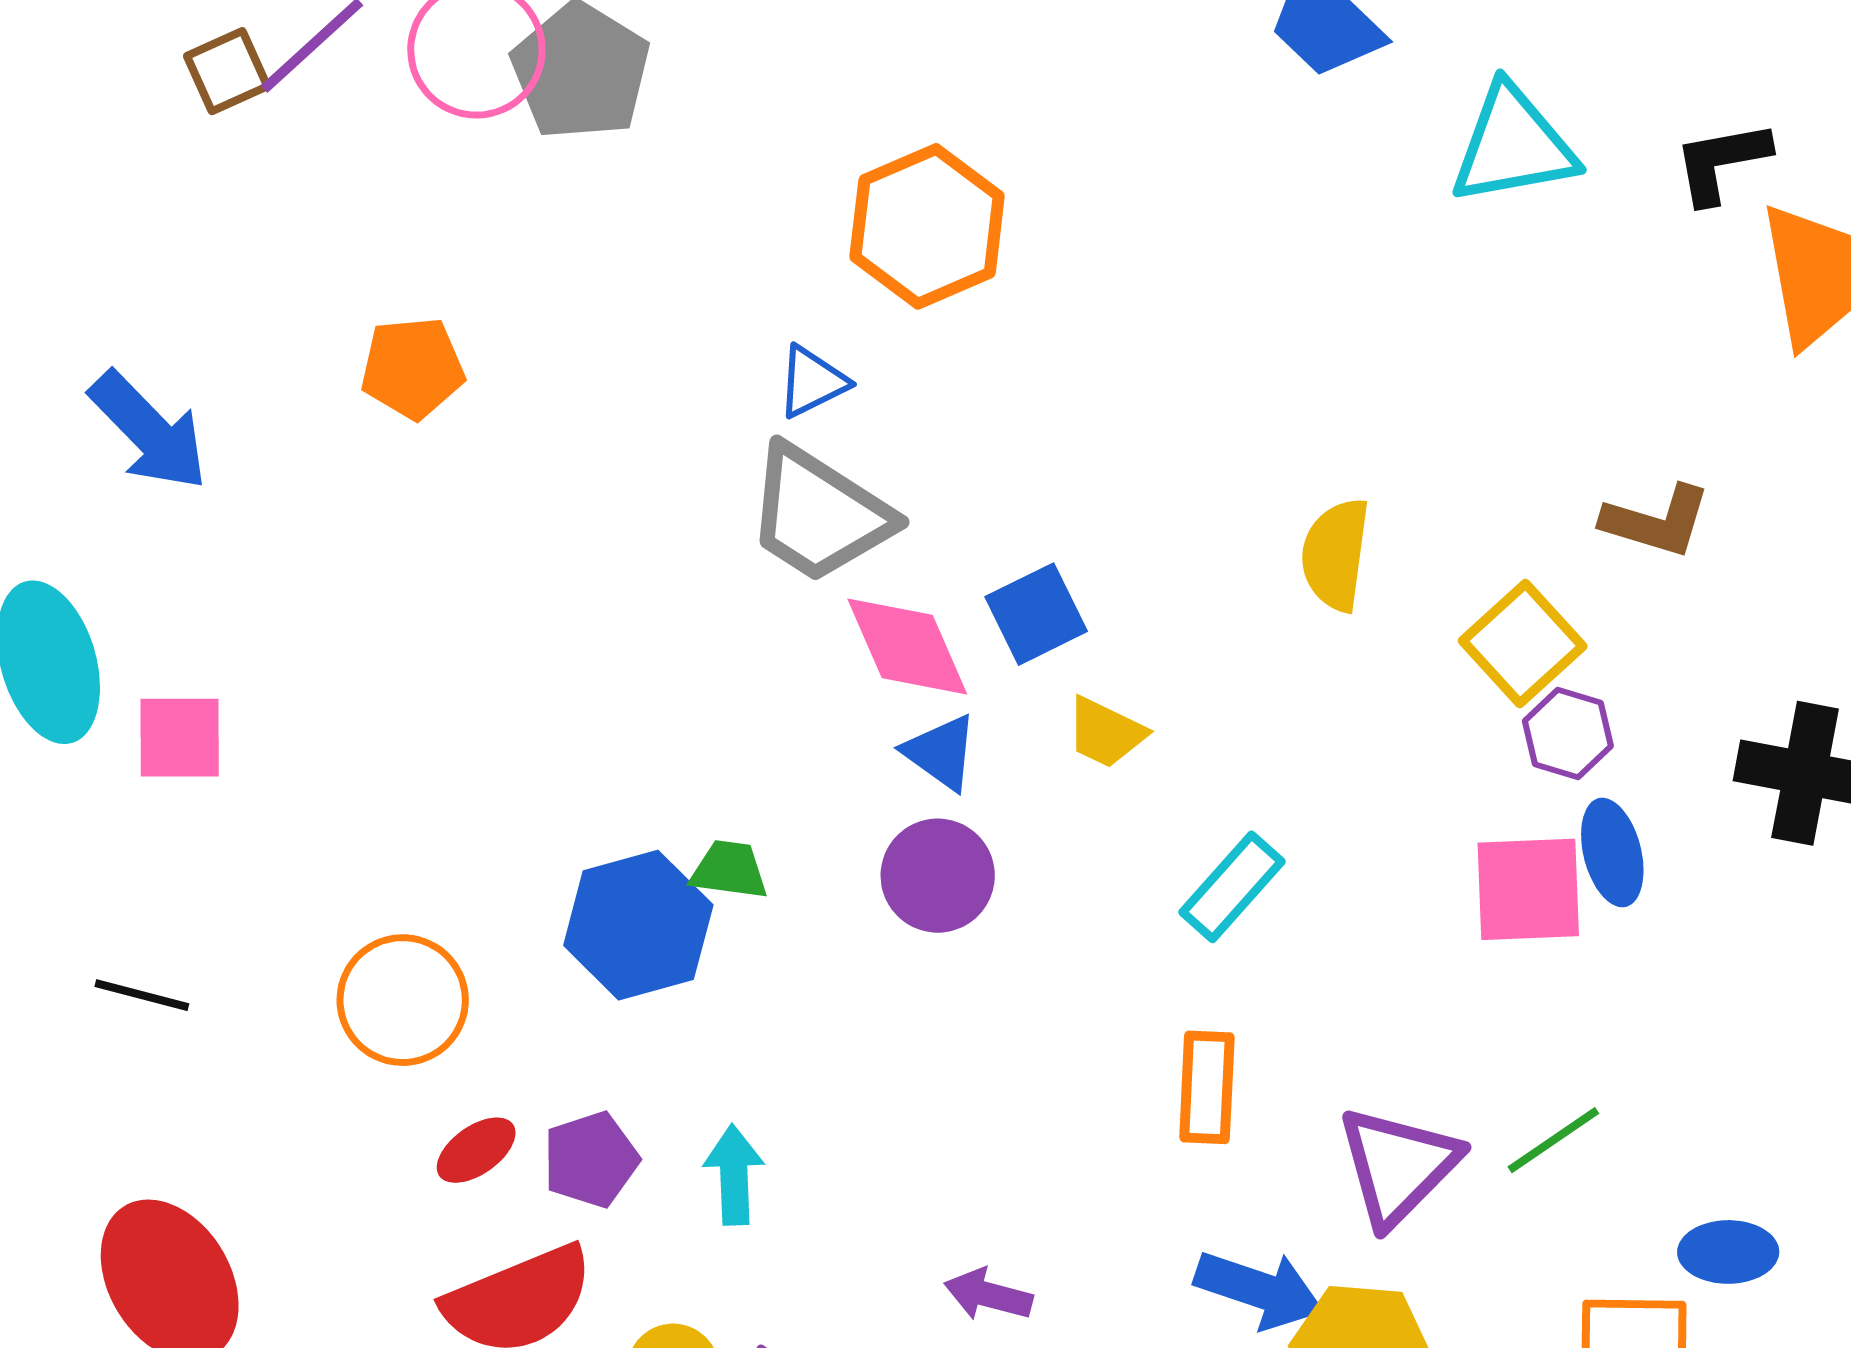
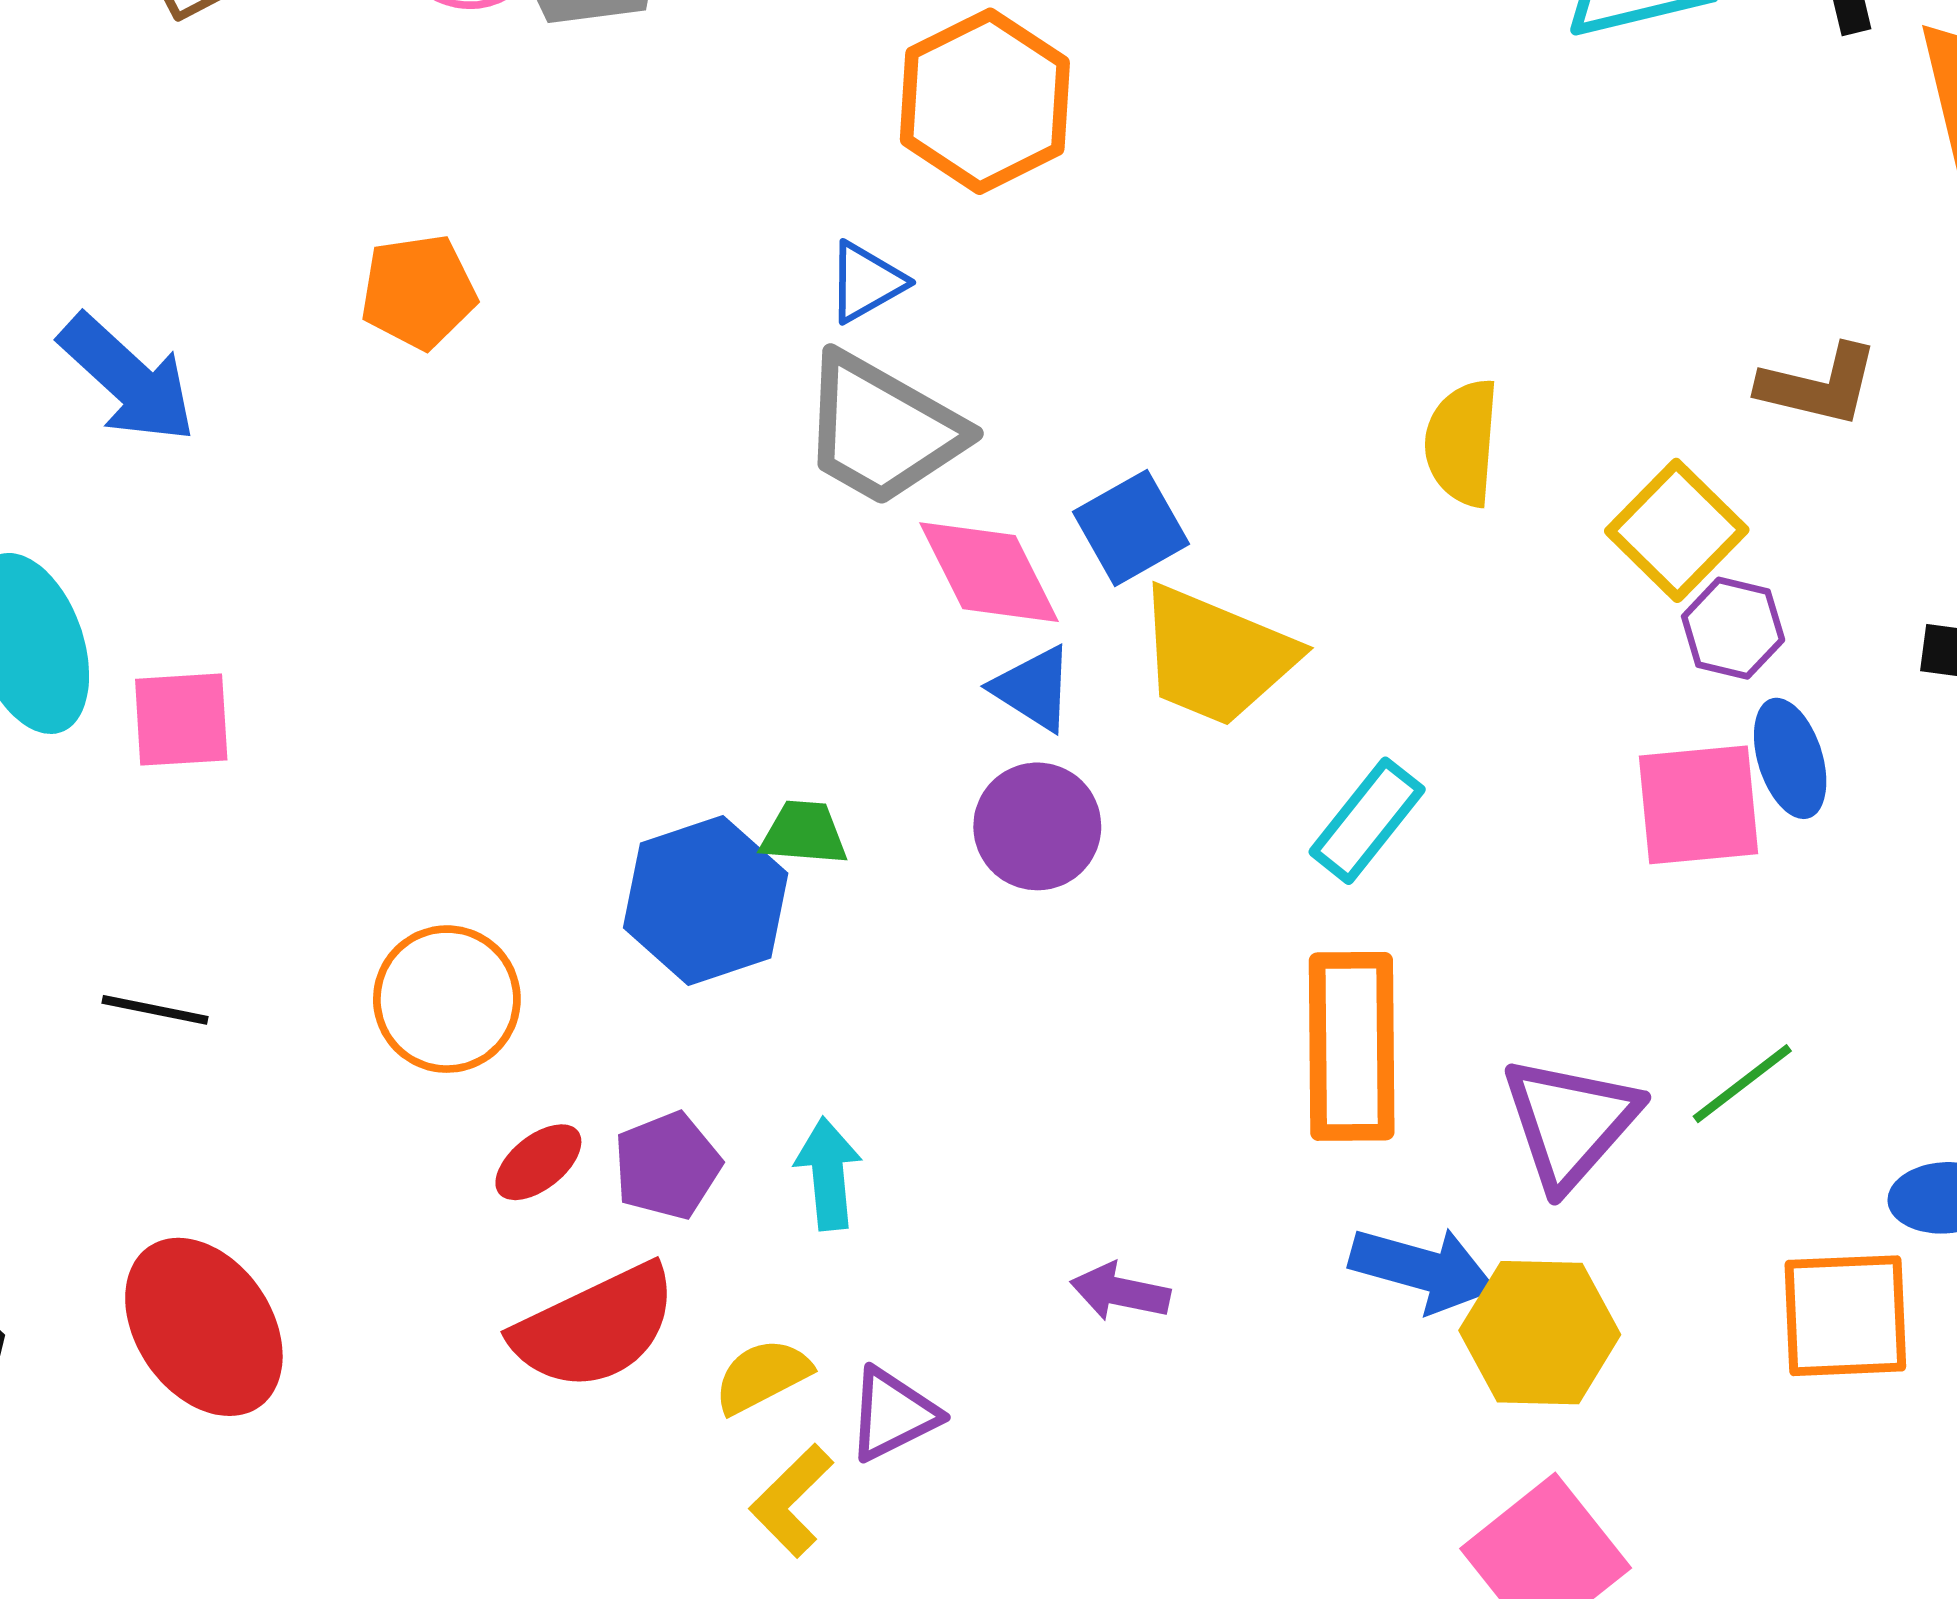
yellow trapezoid: (1106, 733) -> (1216, 656), size x1.8
orange rectangle: (1207, 1087) -> (1352, 1046), size x1.5

